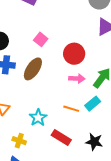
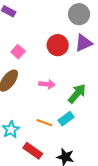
red circle: (74, 54) -> (58, 45), moved
pink arrow: (77, 79) -> (47, 84), moved

